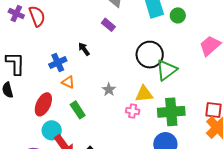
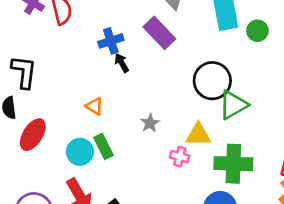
purple rectangle: (108, 25) -> (159, 33), size x1.6
blue cross: (58, 62) -> (111, 41), moved
red ellipse: (43, 104) -> (33, 135), moved
cyan circle: (52, 130) -> (80, 152), moved

